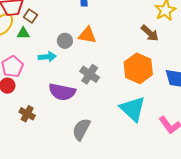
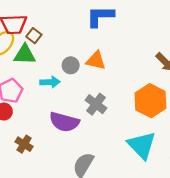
green triangle: (23, 33) -> (25, 54), size x1.5

